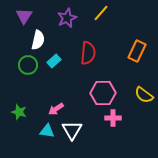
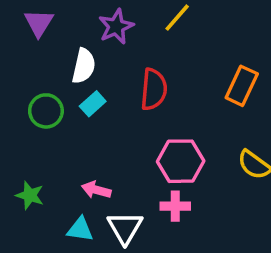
white semicircle: (38, 40) -> (84, 66), moved
pink arrow: (56, 109) -> (96, 190), turned 49
pink cross: (113, 118) -> (175, 206), moved

